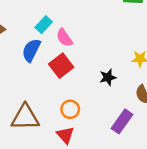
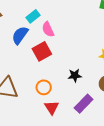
black star: (108, 77) -> (75, 76), moved
red triangle: (65, 135) -> (52, 107), moved

